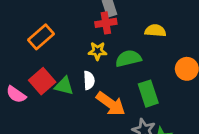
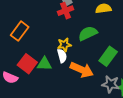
yellow star: (98, 51) -> (64, 45), moved
green rectangle: (148, 94) -> (108, 56), turned 66

